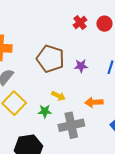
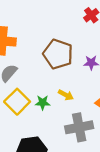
green star: (45, 111) -> (43, 103), moved

